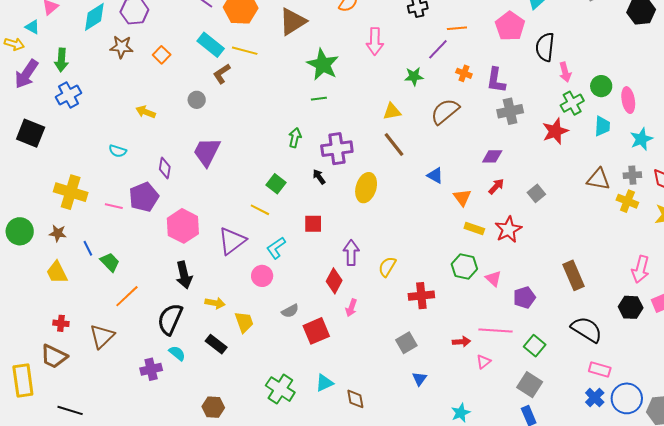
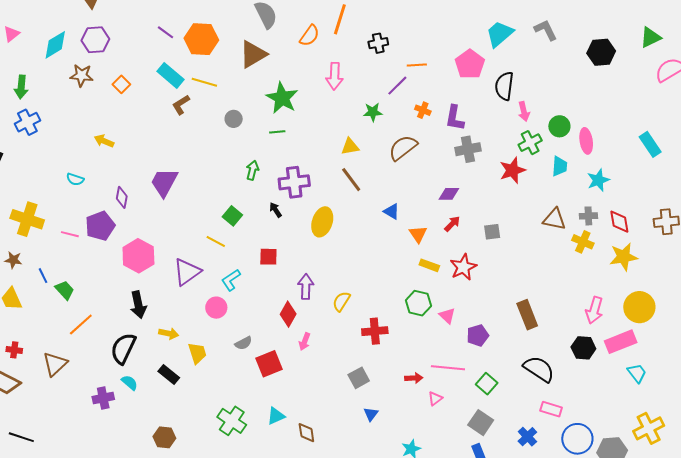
gray circle: (197, 100) -> (234, 119), moved
gray square: (536, 193) -> (492, 232), turned 30
blue cross: (595, 398) -> (527, 437), moved

